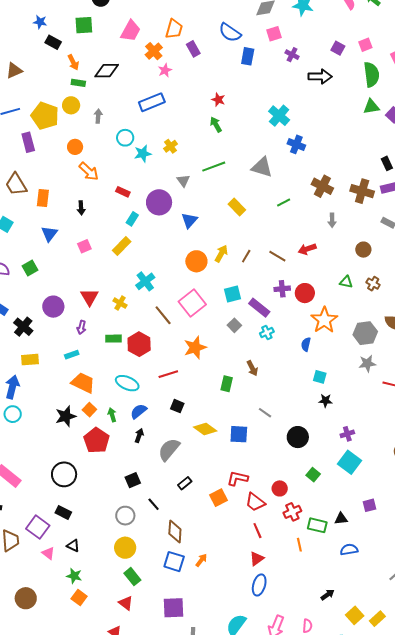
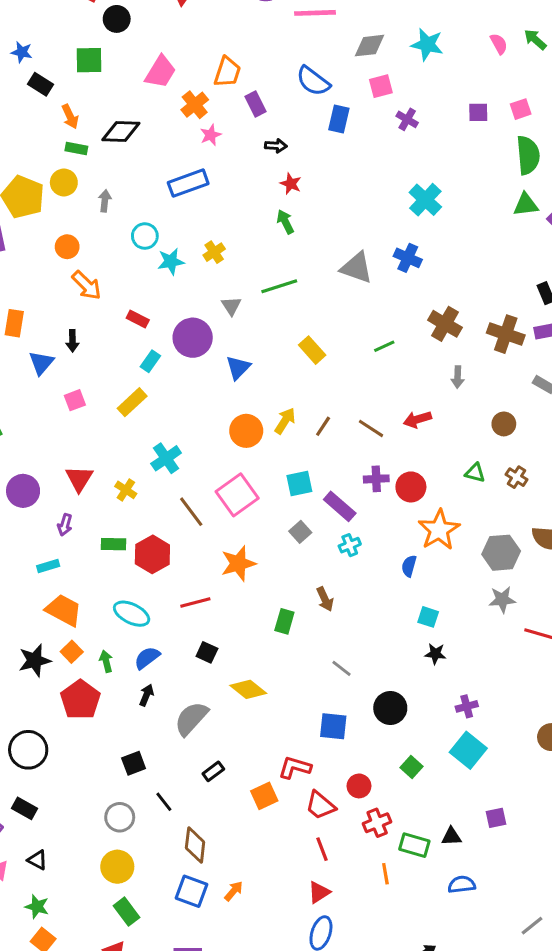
purple square: (338, 48) -> (478, 112), turned -32
black arrow: (320, 76) -> (276, 146), moved, size x0.6
cyan cross: (279, 116) -> (425, 200), moved
gray triangle: (262, 167) -> (357, 268), moved
blue triangle: (49, 234) -> (41, 363), moved
blue square: (239, 434) -> (333, 726), moved

